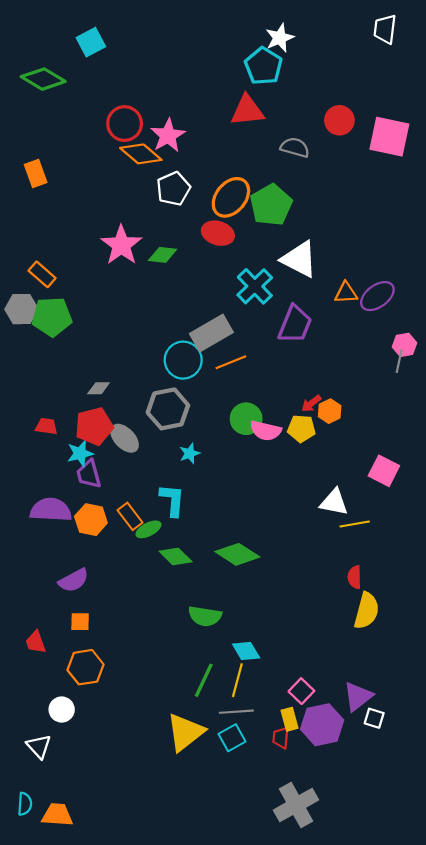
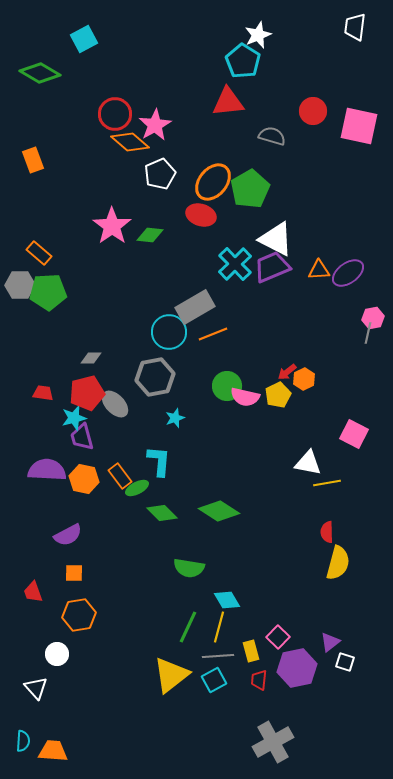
purple trapezoid: (295, 324) -> (272, 267), moved, turned -135
yellow pentagon: (301, 428) -> (278, 395), turned -30
purple triangle: (358, 696) -> (330, 642), size x0.7
yellow rectangle: (289, 719) -> (251, 651), moved

